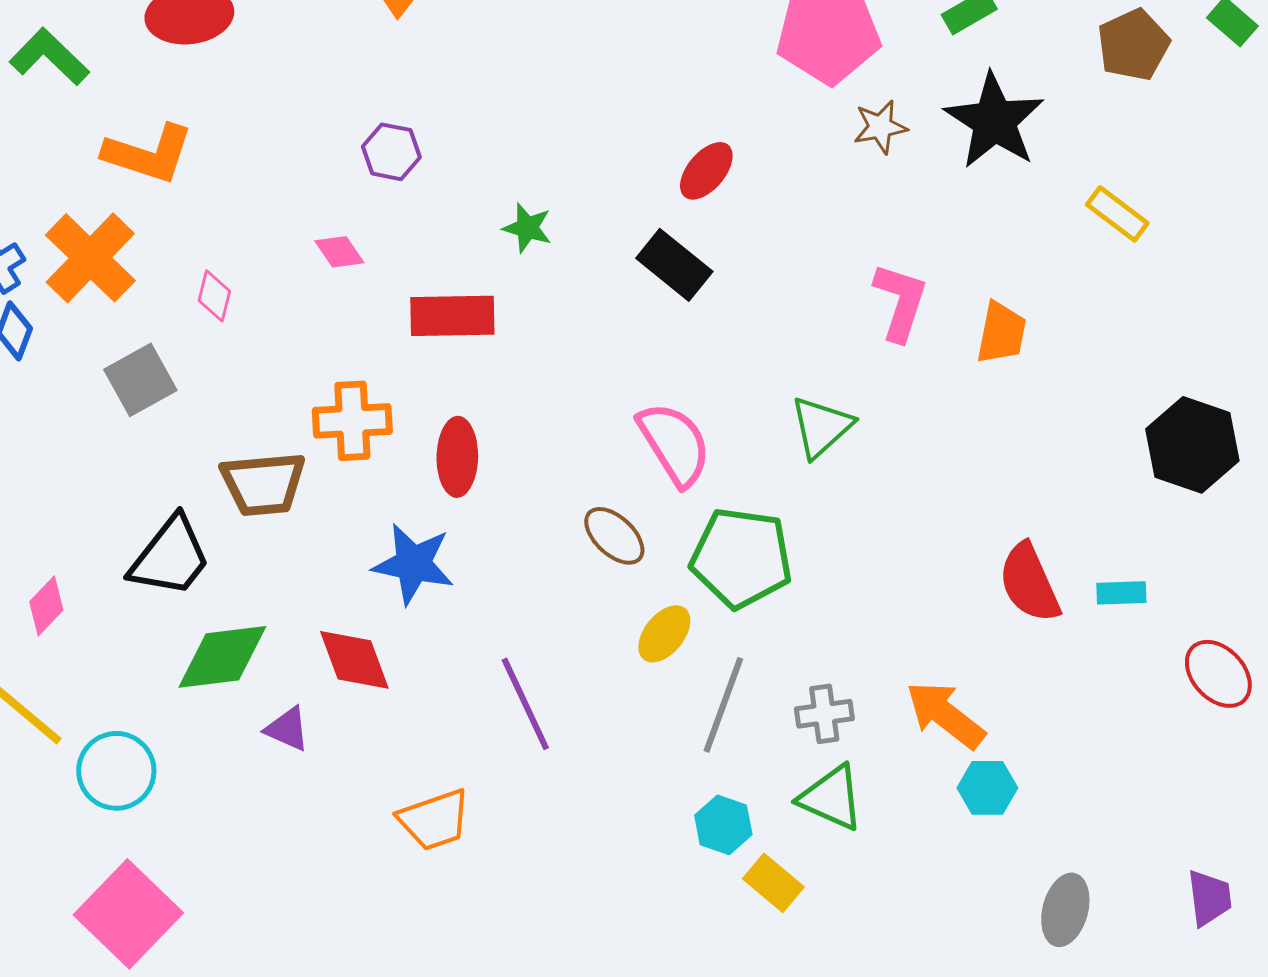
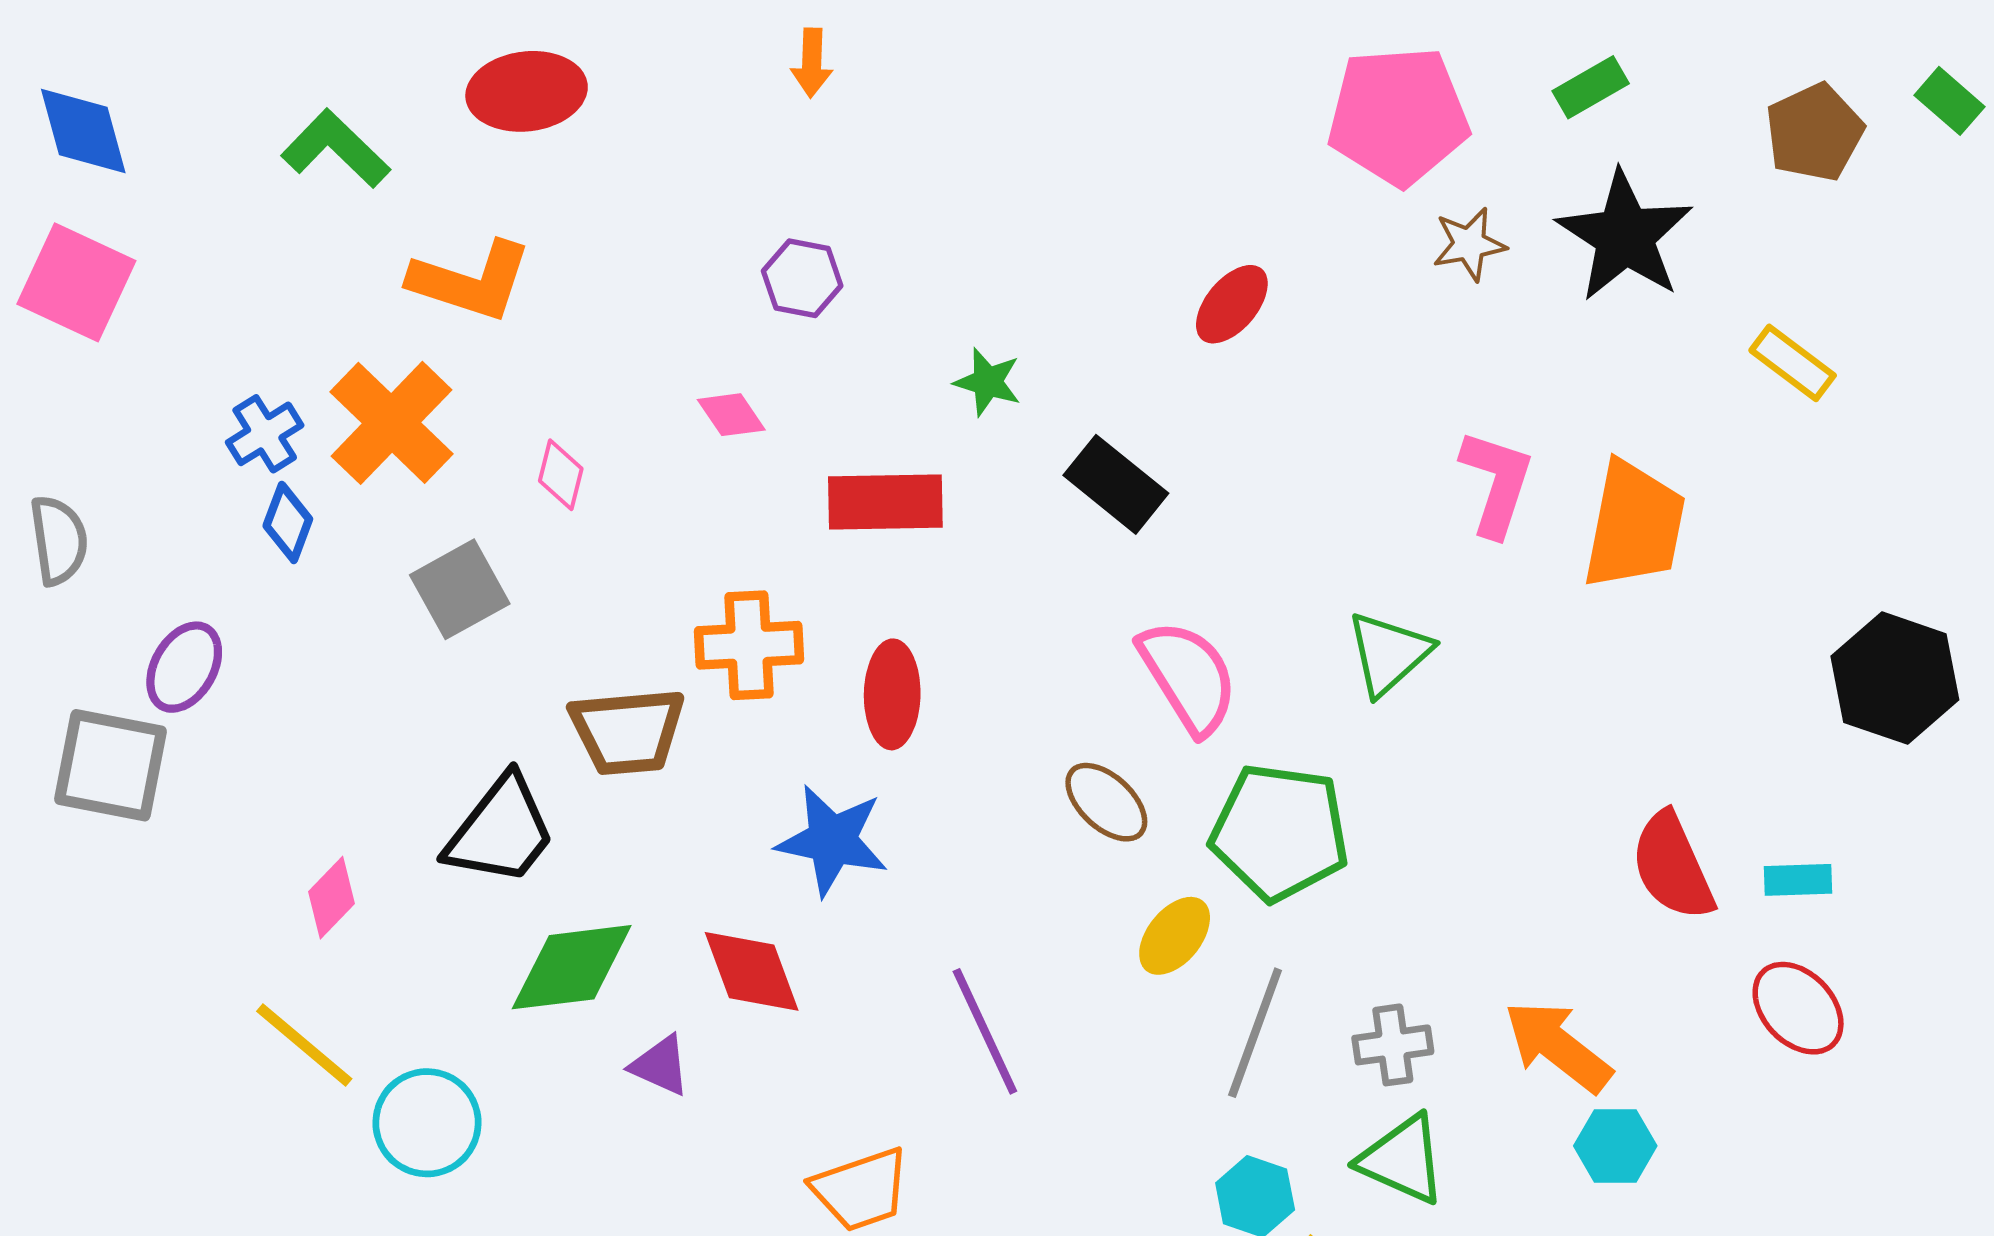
black rectangle: (674, 265) -> (1116, 484), moved
orange trapezoid: (1001, 333) -> (1634, 525), size x1.5
red ellipse: (1218, 674) -> (1798, 1008), moved

